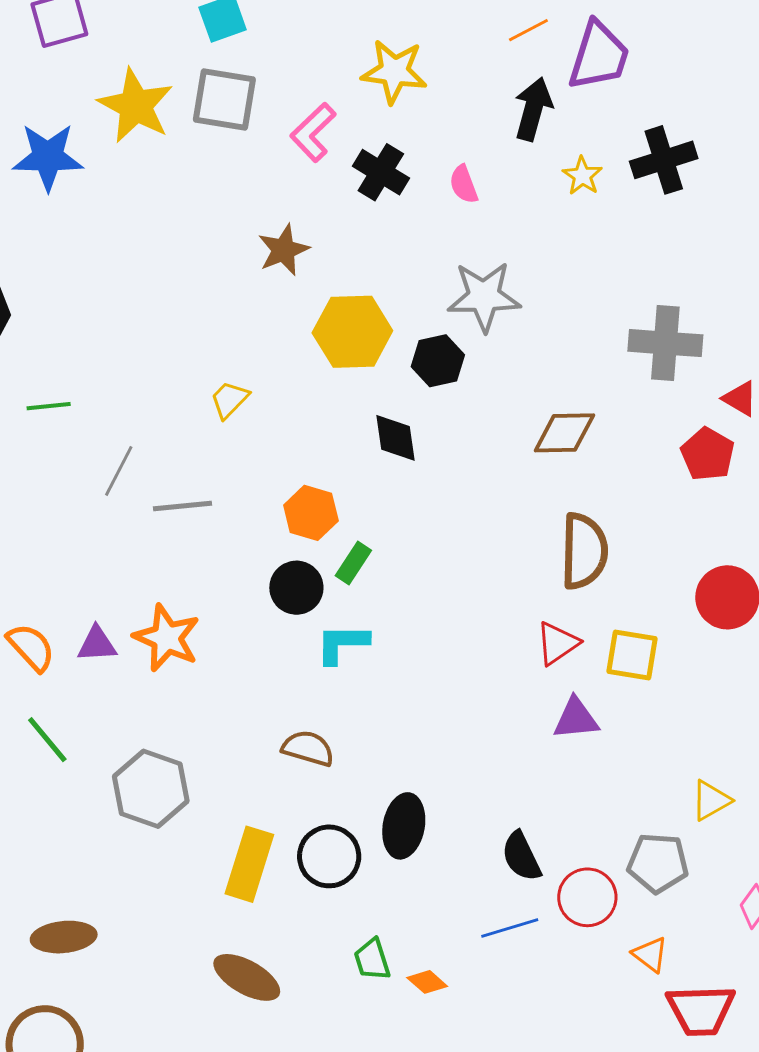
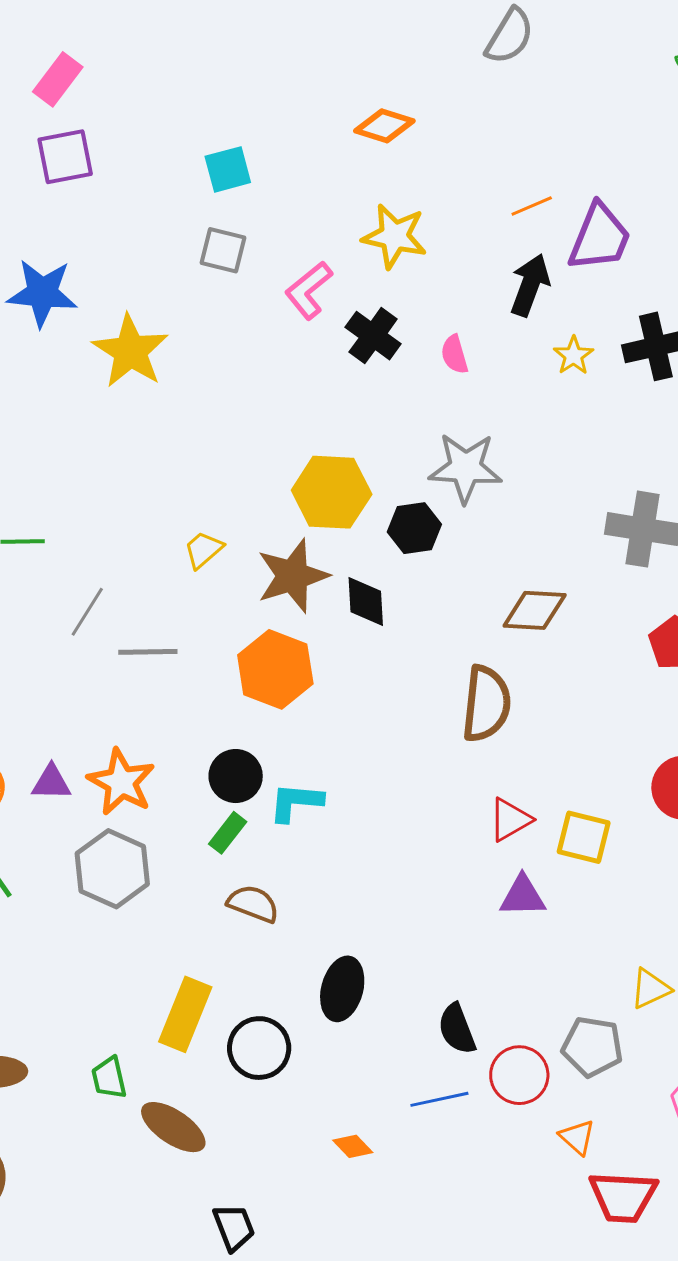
gray square: (224, 100) -> (223, 250), size x0.7
yellow star: (136, 106) -> (130, 351), moved
brown star: (284, 250) -> (293, 576), moved, size x1.4
orange hexagon: (311, 513) -> (275, 669), size x1.4
brown semicircle: (584, 551) -> (486, 704), moved
green rectangle: (353, 563) -> (228, 833), moved
black circle: (296, 588) -> (236, 776), moved
gray hexagon: (151, 789) -> (112, 869), moved
black circle: (329, 856) -> (259, 1048), moved
green trapezoid: (372, 960) -> (109, 1078), moved

